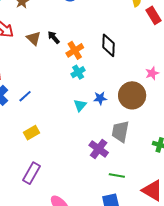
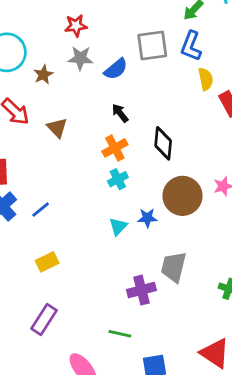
black arrow: (54, 37) -> (120, 113), moved
brown circle: (132, 95) -> (183, 196), moved
purple cross: (99, 149) -> (141, 290), turned 36
green line: (117, 176) -> (120, 334), moved

